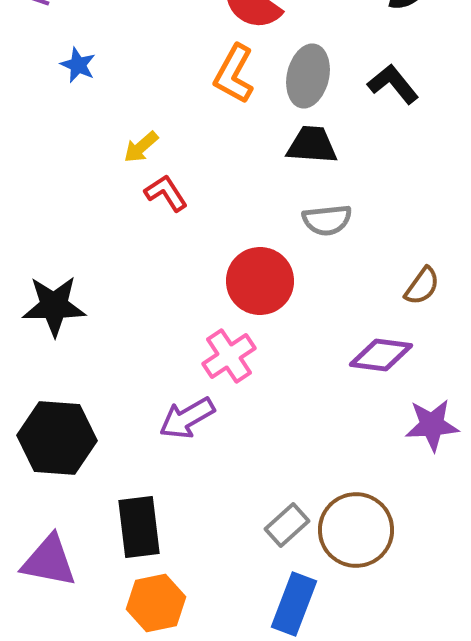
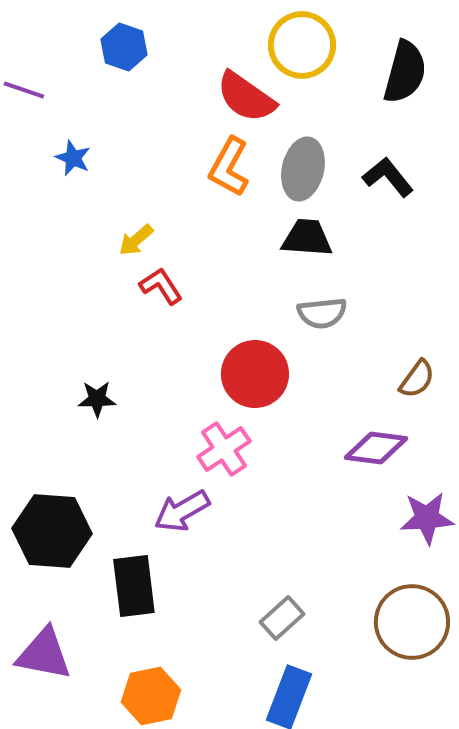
black star: (54, 306) -> (97, 399), moved, size x0.6
black rectangle: (139, 527) -> (134, 586), moved
brown circle: (356, 530) -> (412, 622), moved

